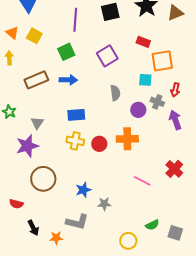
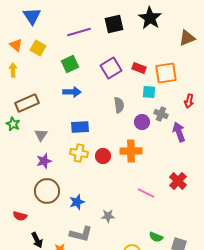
brown triangle: (175, 13) -> (187, 38), moved
purple line: (75, 20) -> (79, 32), turned 70
red rectangle: (143, 42) -> (139, 68), moved
brown rectangle: (36, 80) -> (27, 103), moved
red arrow: (175, 90) -> (189, 101), moved
purple star: (27, 146) -> (44, 161), moved, size x0.7
blue star: (83, 190) -> (77, 202), moved
green semicircle: (152, 225) -> (156, 237), turned 48

